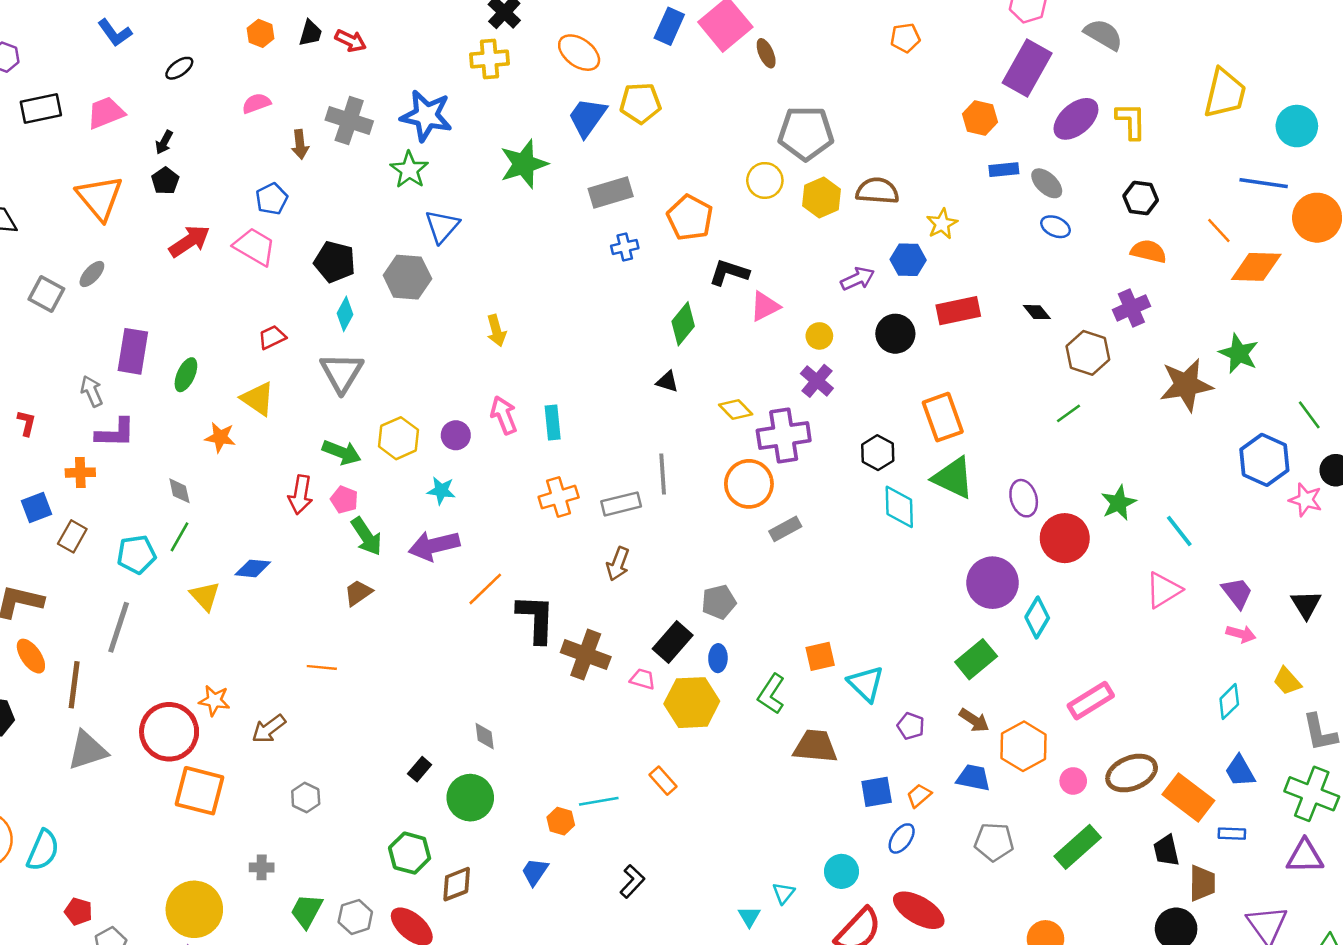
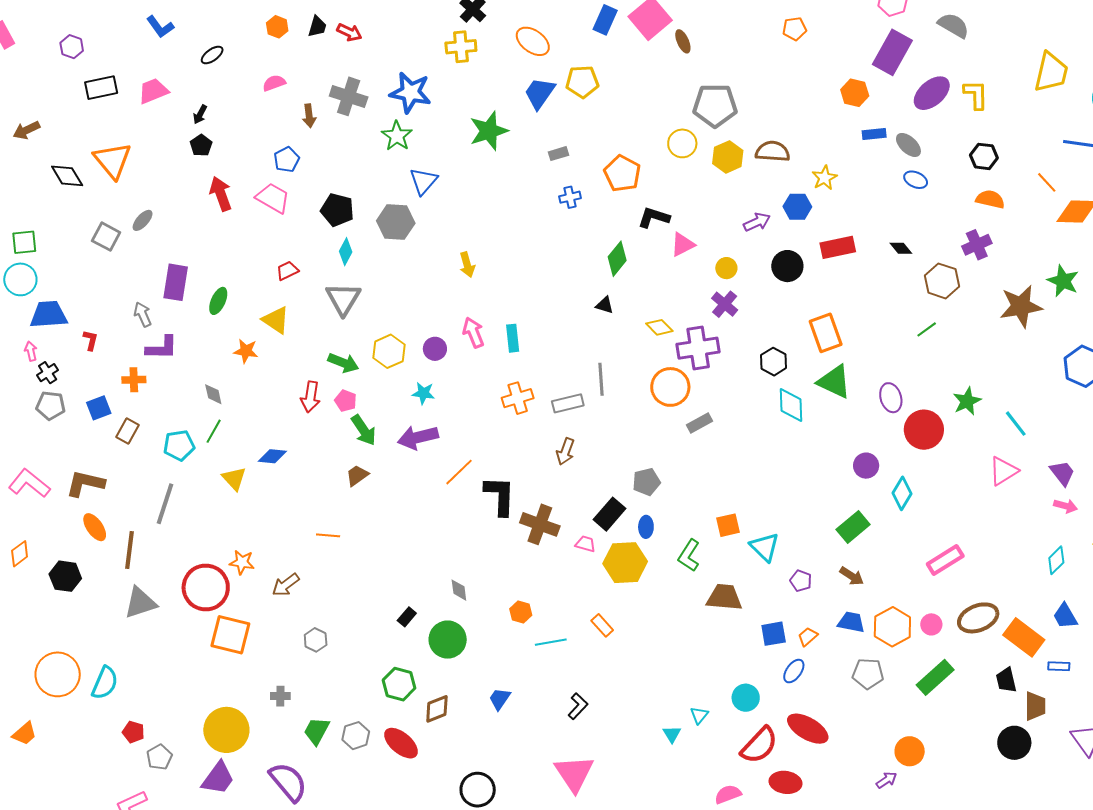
gray rectangle: (611, 193) -> (559, 154), size x0.6
orange triangle: (100, 198) -> (113, 160), moved
red arrow: (189, 241) -> (221, 194), turned -76
purple circle: (993, 583) -> (866, 466), size x0.6
orange hexagon: (1024, 746) -> (892, 627), moved
orange hexagon: (561, 821) -> (521, 612), moved

